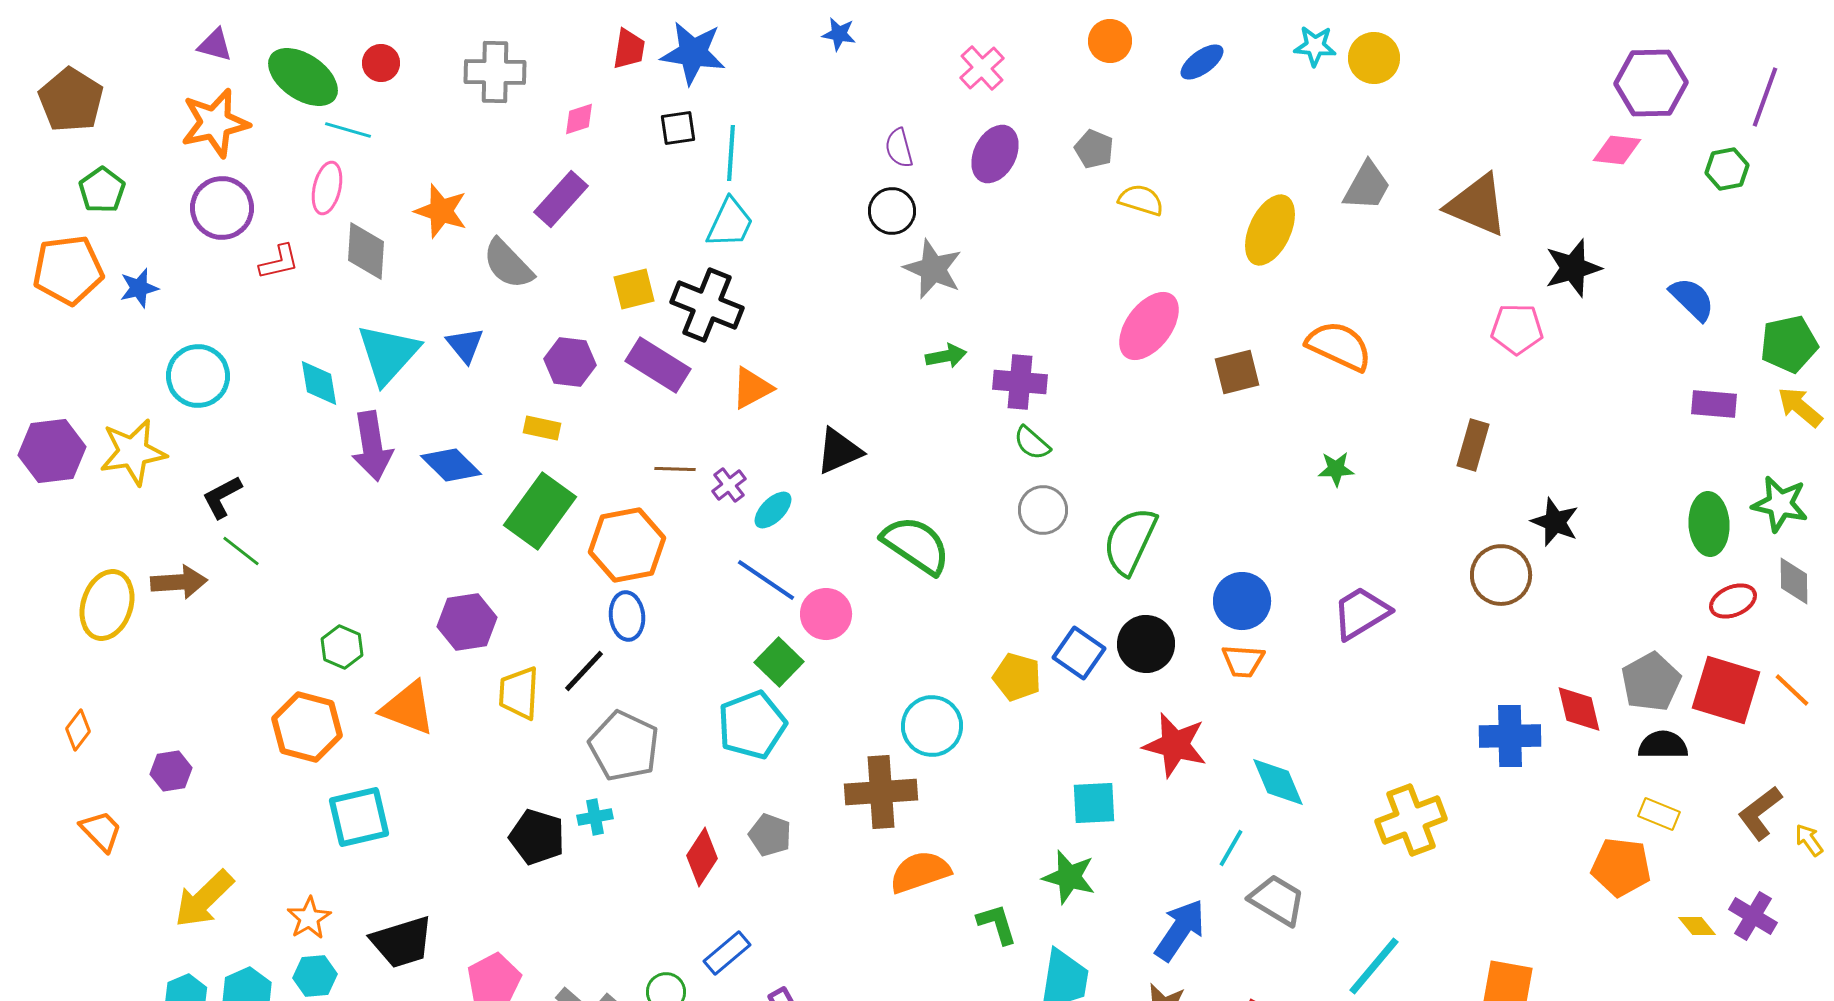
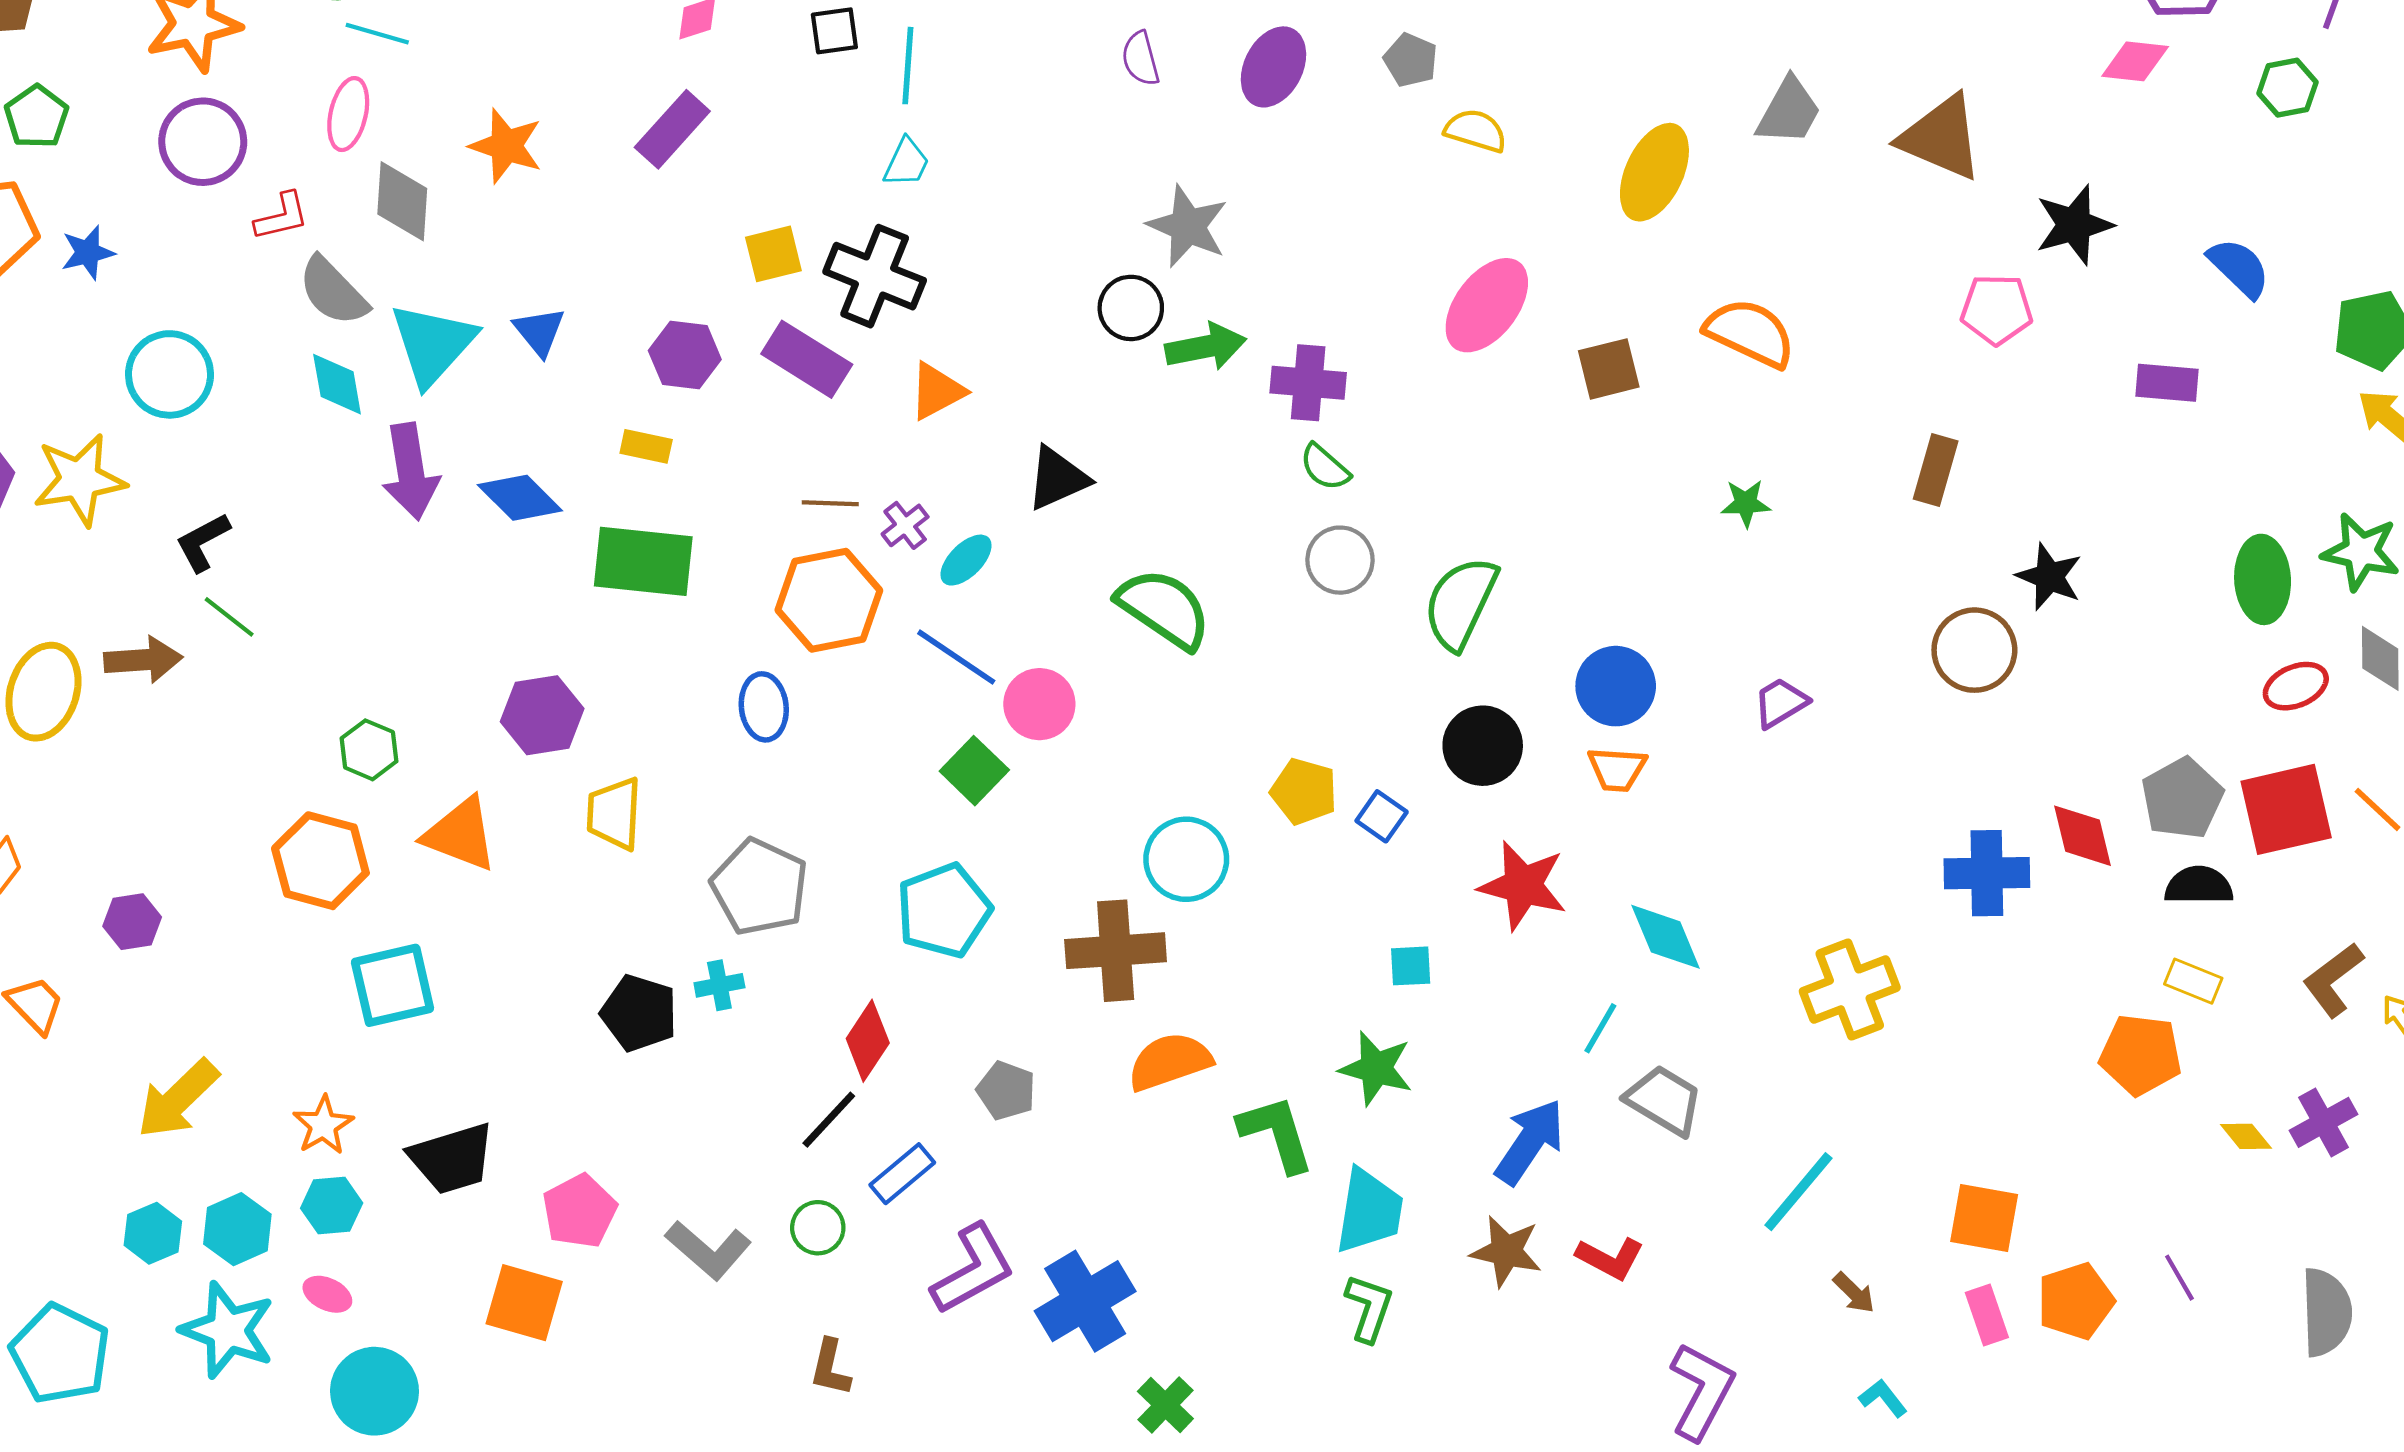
black circle: (892, 211) -> (1131, 308), moved
cyan trapezoid: (730, 223) -> (906, 163), size x0.7
gray semicircle: (508, 264) -> (333, 291), moved
green arrow: (946, 356) -> (1206, 347), size x1.4
purple rectangle: (1714, 404) -> (2167, 383), moved
green rectangle: (540, 511) -> (643, 561), turned 60
orange hexagon: (627, 545) -> (829, 600), moved
purple trapezoid: (1361, 613) -> (1780, 703), size x0.7
blue square: (1079, 653) -> (1382, 816), moved, size x0.7
black line: (584, 671) -> (829, 1120), moved
red square: (1726, 690) -> (2286, 809), turned -30
cyan pentagon: (752, 725) -> (944, 911), moved
cyan square: (1094, 803) -> (1411, 966), size x0.7
gray pentagon: (770, 835) -> (1006, 1091), moved
purple cross: (1753, 916) -> (2323, 1122), turned 30
green L-shape: (997, 924) -> (1276, 1134), size x1.4

